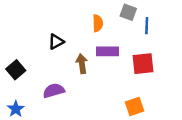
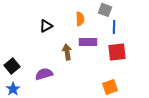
blue line: (147, 26) -> (114, 27), moved
black triangle: (56, 42) -> (46, 26), moved
black square: (16, 70) -> (12, 66), moved

